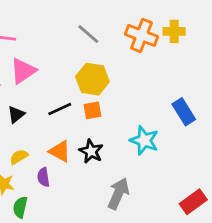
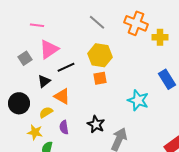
yellow cross: (174, 31) -> (160, 37), moved
black line: (60, 109) -> (66, 67), moved
orange triangle: (60, 151) -> (62, 96), moved
black star: (91, 151) -> (96, 124), moved

